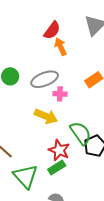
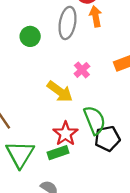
gray ellipse: (45, 79) -> (67, 23), moved, turned -72
pink cross: (60, 94) -> (82, 70), turned 32

